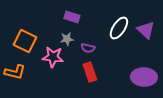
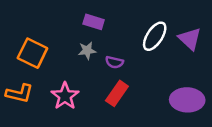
pink star: (53, 57) -> (65, 96), moved, turned 30
red rectangle: (90, 72) -> (117, 93), turned 54

